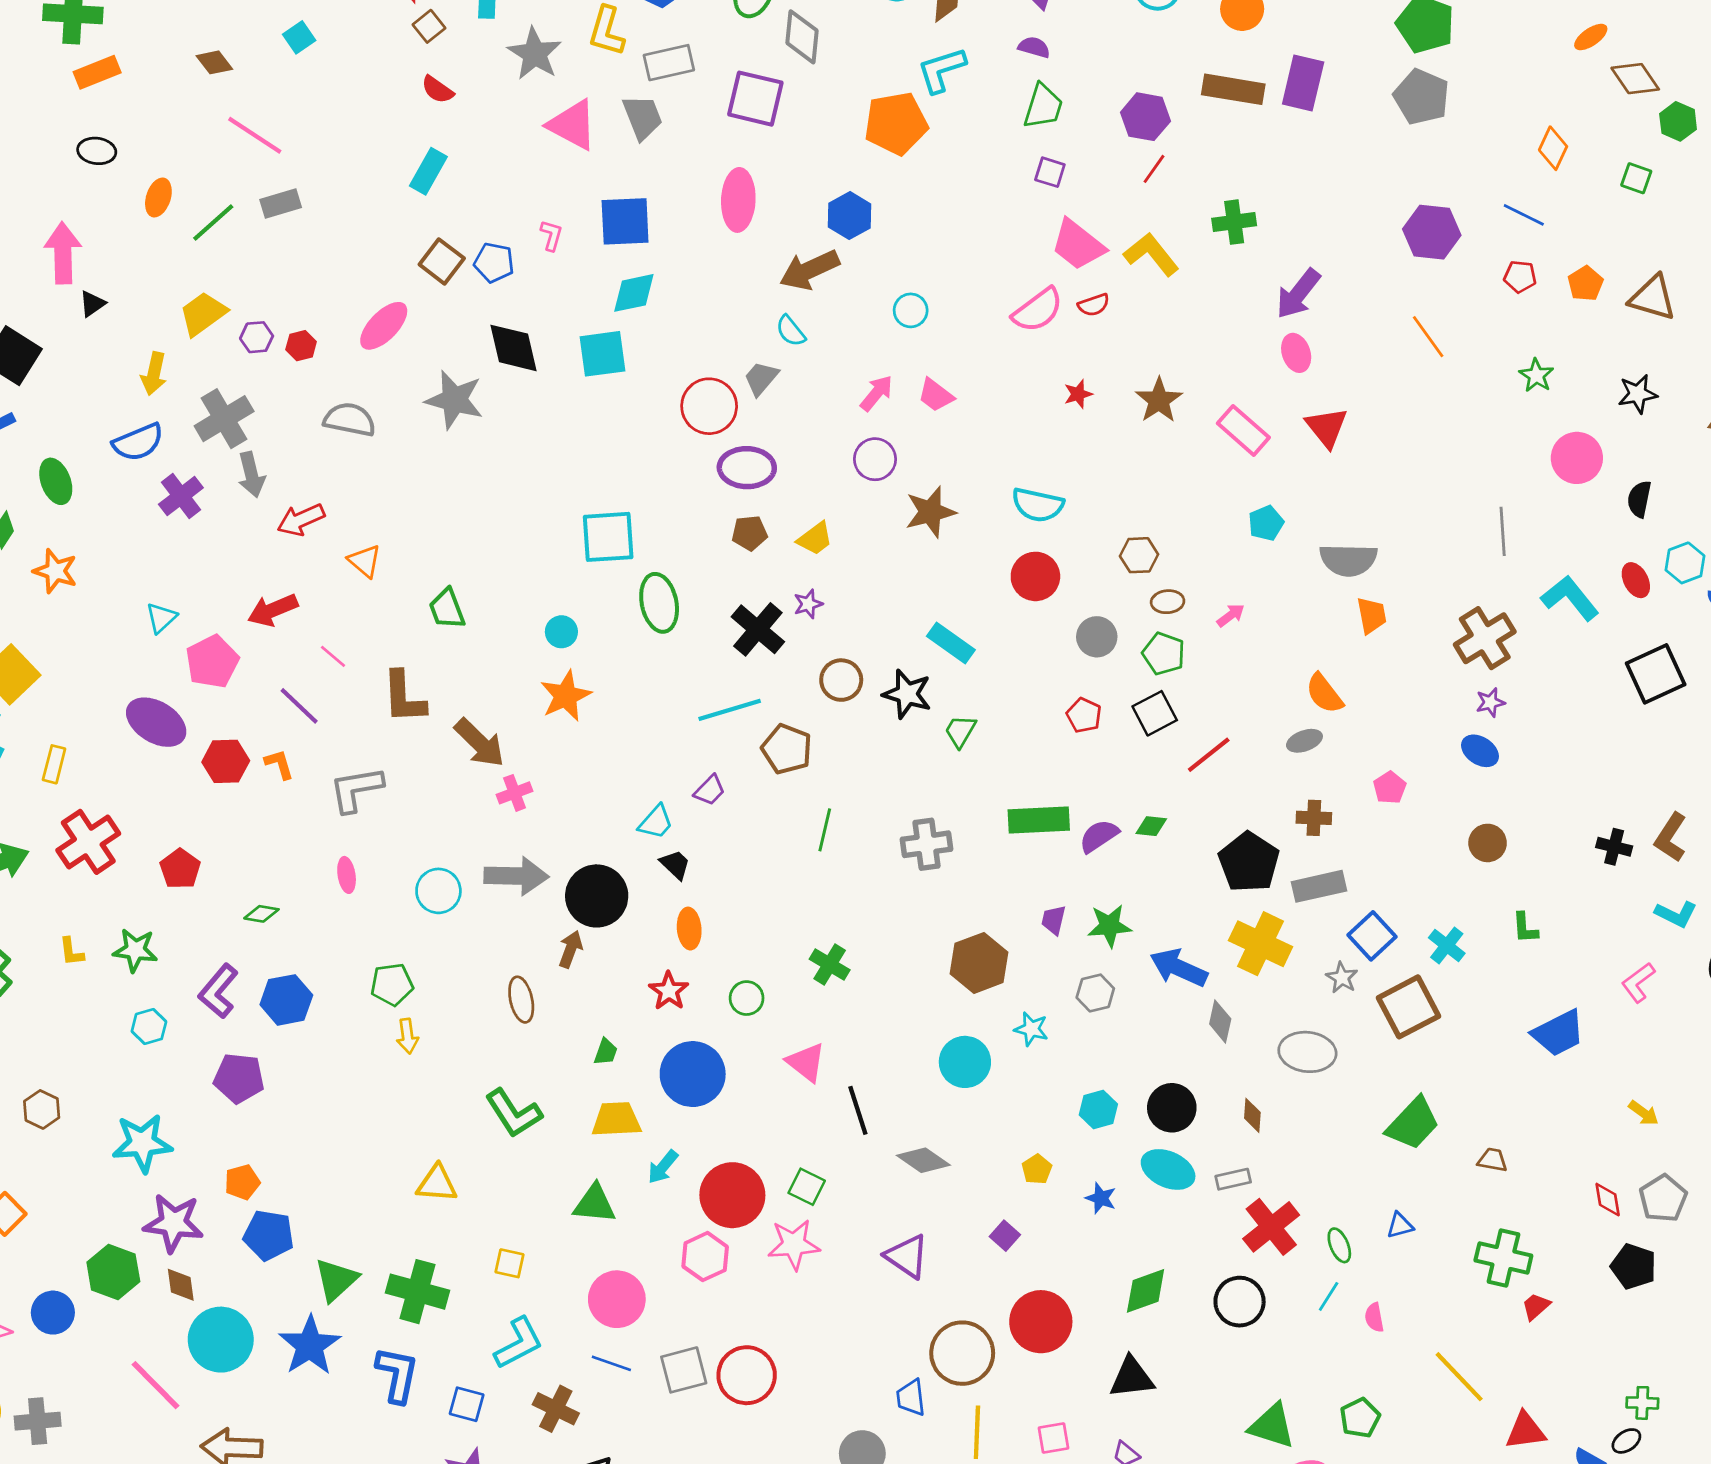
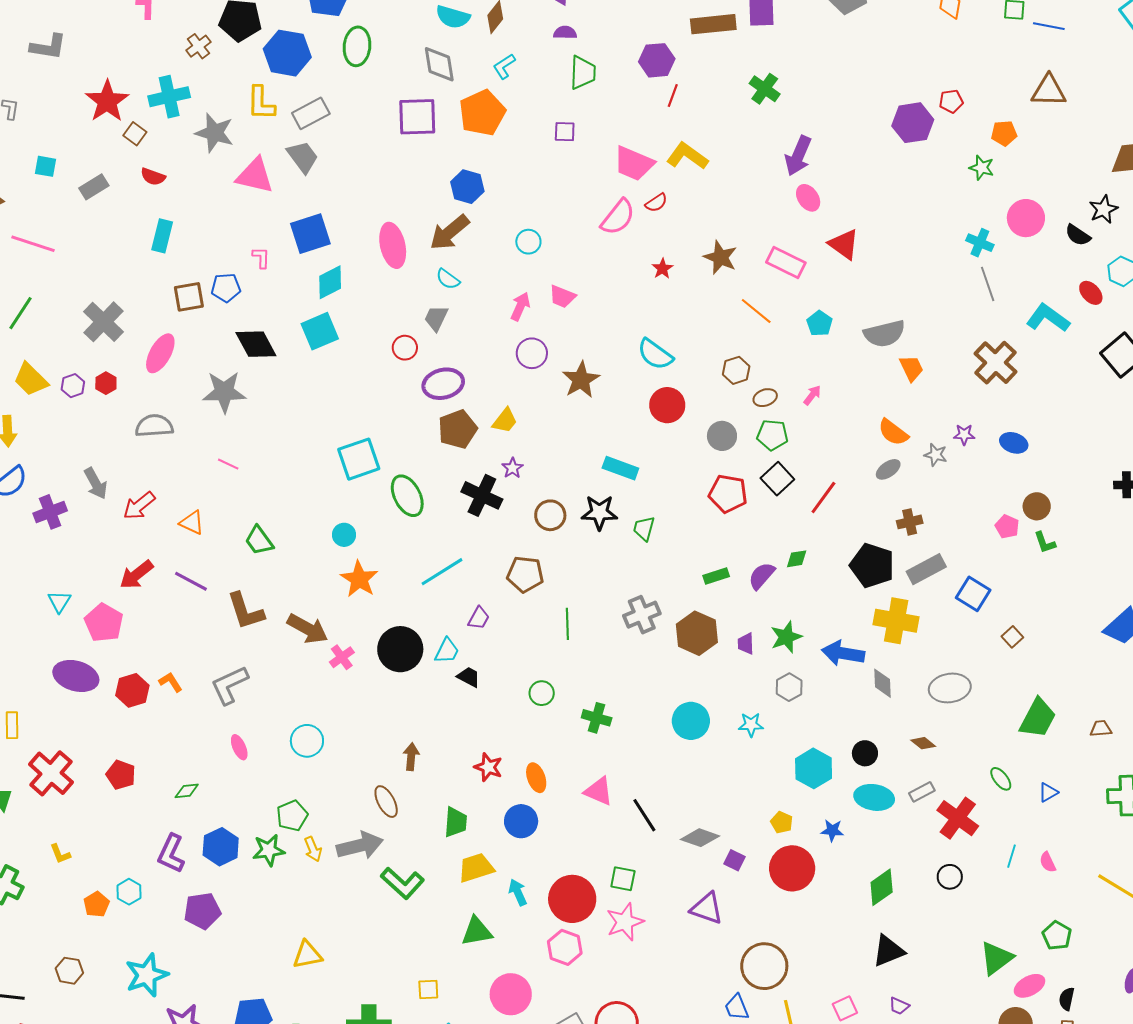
cyan square: (299, 37) -> (46, 166), turned -30
gray diamond: (802, 37) -> (439, 64), moved
cyan L-shape: (941, 70) -> (504, 66), size x0.7
purple square: (755, 99) -> (417, 117), moved
purple square: (1050, 172) -> (565, 132), moved
pink ellipse: (738, 200) -> (393, 245), moved
gray rectangle: (281, 203) -> (94, 187), moved
blue line: (1524, 215) -> (1049, 26), moved
green cross: (1234, 222) -> (765, 89), moved, turned -32
purple hexagon: (1432, 232) -> (913, 123), moved
brown square: (442, 261) -> (189, 297), turned -32
orange pentagon: (1585, 284) -> (1004, 133), moved, turned -30
yellow trapezoid: (203, 314) -> (31, 379), turned -84
orange line: (1428, 337) -> (756, 311), moved
black star: (1638, 394) -> (1103, 209), moved
red circle: (709, 406) -> (405, 348), size x0.6
gray cross: (224, 419) -> (103, 322), moved
purple cross: (181, 496) -> (50, 512), turned 32
black semicircle: (1639, 499) -> (1078, 235), turned -52
cyan semicircle: (1038, 505) -> (655, 354), turned 39
brown pentagon: (750, 533) -> (458, 429), size x1.5
pink line: (333, 656) -> (228, 464), moved
purple star: (1490, 702) -> (964, 435), moved, turned 30
purple line: (299, 706) -> (191, 581), moved
cyan line: (730, 710) -> (442, 572), moved
red pentagon: (1084, 715) -> (728, 494), size x1.5
pink pentagon: (1390, 788) -> (1007, 527), moved
green rectangle: (1039, 820) -> (716, 576), size x0.6
gray arrow: (516, 876) -> (360, 846), moved
black circle: (597, 896) -> (400, 649), moved
green L-shape: (1525, 928) -> (1045, 543), moved
orange ellipse: (689, 929) -> (536, 778), moved
cyan cross: (1447, 945) -> (980, 243), moved
green star: (135, 950) -> (269, 850), moved
brown hexagon: (979, 963) -> (697, 633), moved
gray star: (1342, 978) -> (936, 455), moved
green circle: (747, 998) -> (542, 693), moved
brown square: (1409, 1007) -> (1012, 637), size x0.5
green trapezoid: (606, 1052) -> (456, 822), size x1.5
cyan circle: (965, 1062) -> (691, 721), moved
blue circle: (693, 1074) -> (521, 821), size x0.7
black circle: (1172, 1108) -> (865, 753), size x0.7
cyan hexagon: (1098, 1109) -> (814, 768), size x1.4
brown diamond: (1252, 1115) -> (923, 743), turned -40
cyan arrow: (663, 1167) -> (518, 892), turned 132
orange pentagon: (242, 1182) -> (96, 904), moved
yellow triangle: (437, 1184) -> (307, 955), moved
purple square: (1005, 1236) -> (734, 860), moved
green ellipse: (1339, 1245) -> (1001, 779), moved
black circle: (1240, 1302) -> (950, 877), size x0.7
red circle: (1041, 1322) -> (792, 868), moved
green triangle: (1272, 1426) -> (996, 958), turned -39

